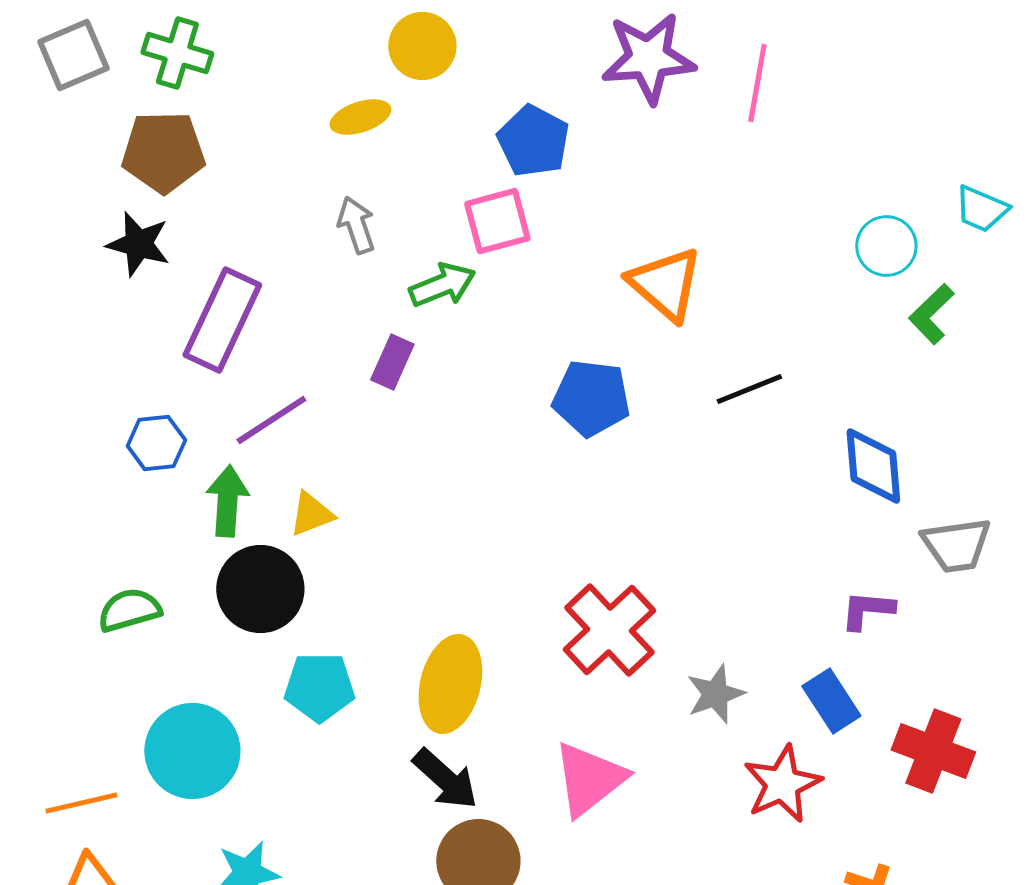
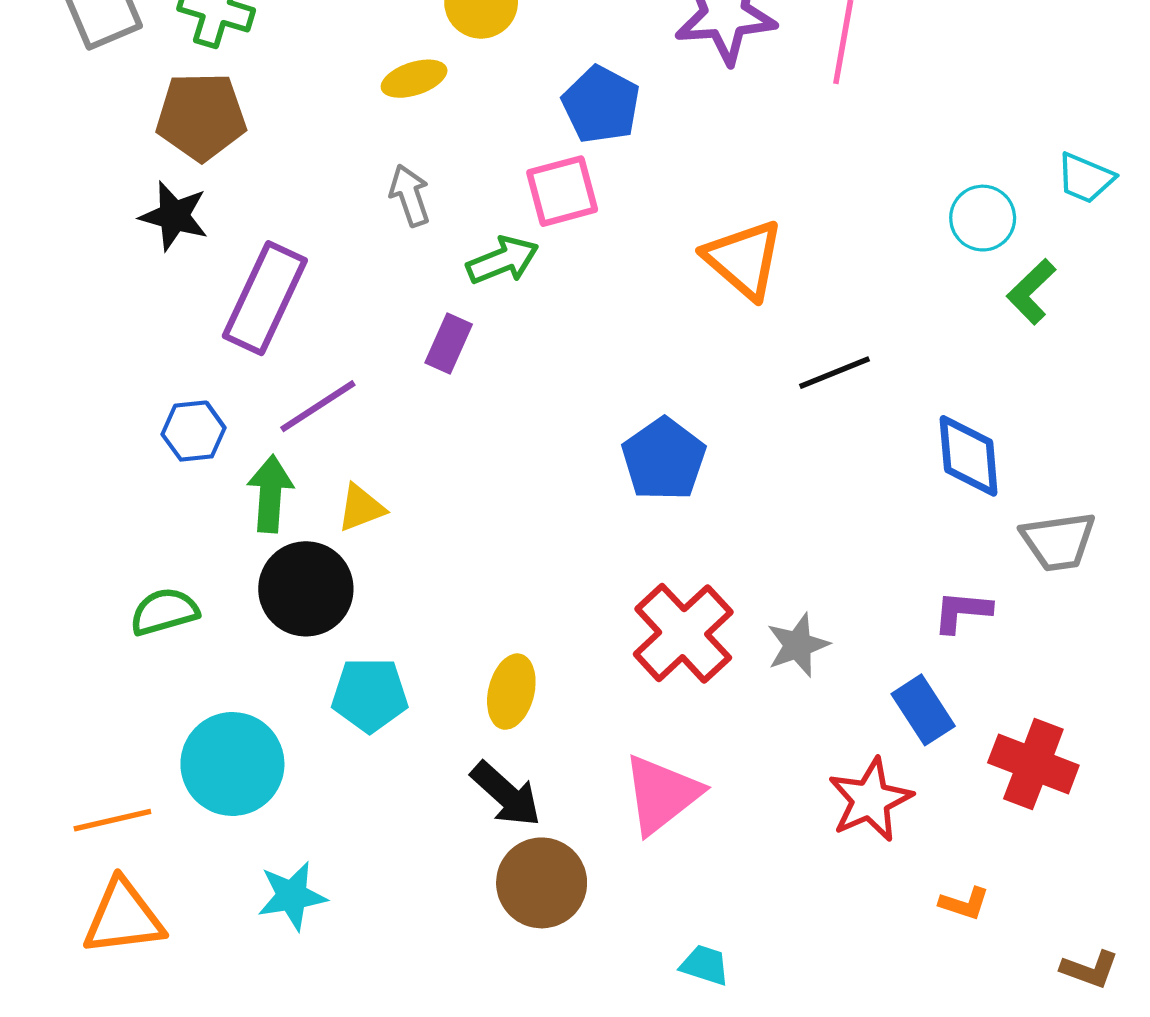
blue pentagon: (591, 398) -> (664, 459), moved, turned 30
yellow ellipse: (450, 684) -> (511, 692), size x0.7
gray star: (715, 694) -> (798, 645), moved

